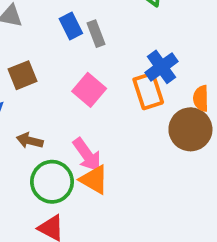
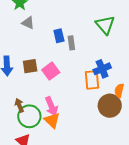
brown square: (22, 75) -> (30, 66), moved
pink square: (89, 90) -> (51, 71), moved
brown arrow: (30, 141) -> (19, 105), moved, turned 40

